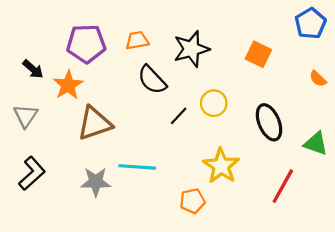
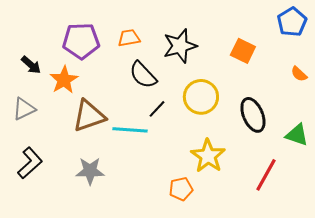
yellow circle: (214, 103) -> (201, 97), size x1.4
gray triangle: (26, 116) -> (24, 109), turned 30
black line: (179, 116) -> (157, 109), moved
cyan line: (137, 167) -> (130, 130), moved

